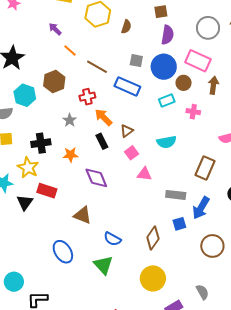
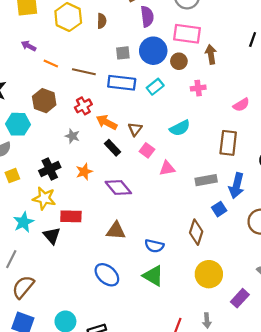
cyan rectangle: (167, 101) -> (155, 87), moved

